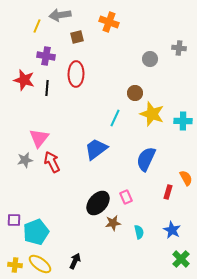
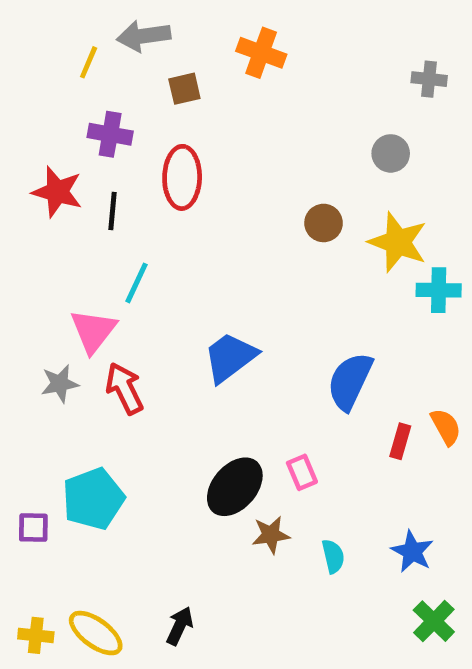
gray cross: (179, 48) -> (429, 79), moved
gray circle: (150, 59) -> (391, 153), moved
yellow star: (152, 114) -> (398, 242), moved
cyan line: (115, 118) -> (136, 283), moved
red rectangle: (168, 192) -> (400, 441), moved
cyan pentagon: (36, 232) -> (93, 499), moved

